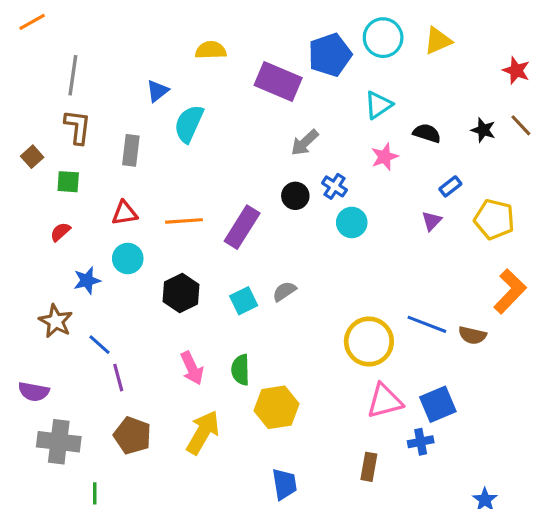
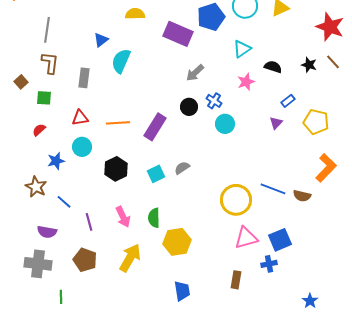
red star: (516, 70) -> (330, 27), size x1.6
purple line: (118, 378) -> (89, 222), moved
purple semicircle: (34, 392) -> (47, 232), moved

